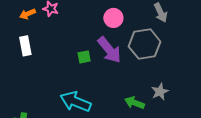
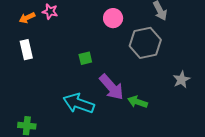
purple arrow: (109, 50) -> (112, 87), moved
gray star: (160, 92) -> (181, 80), moved

